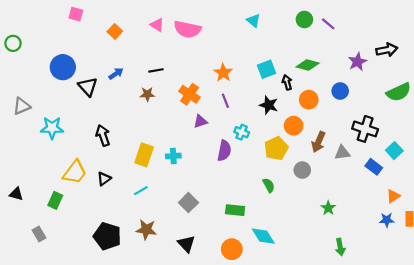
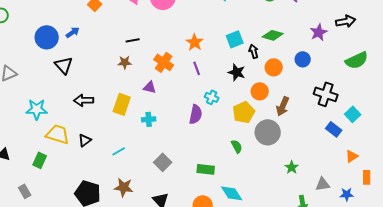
blue arrow: (116, 74) -> (73, 32), moved
black triangle: (88, 87) -> (64, 65), moved
purple triangle: (200, 121) -> (150, 87), moved, turned 32
cyan star: (52, 128) -> (37, 109), moved
black arrow: (103, 135) -> (84, 100), turned -72
gray triangle: (342, 153) -> (323, 184), moved
yellow rectangle: (144, 155) -> (122, 104), moved
gray circle: (302, 170) -> (268, 132), size x1.6
yellow trapezoid: (75, 172) -> (58, 134), turned -110
blue star: (387, 220) -> (347, 194), moved

